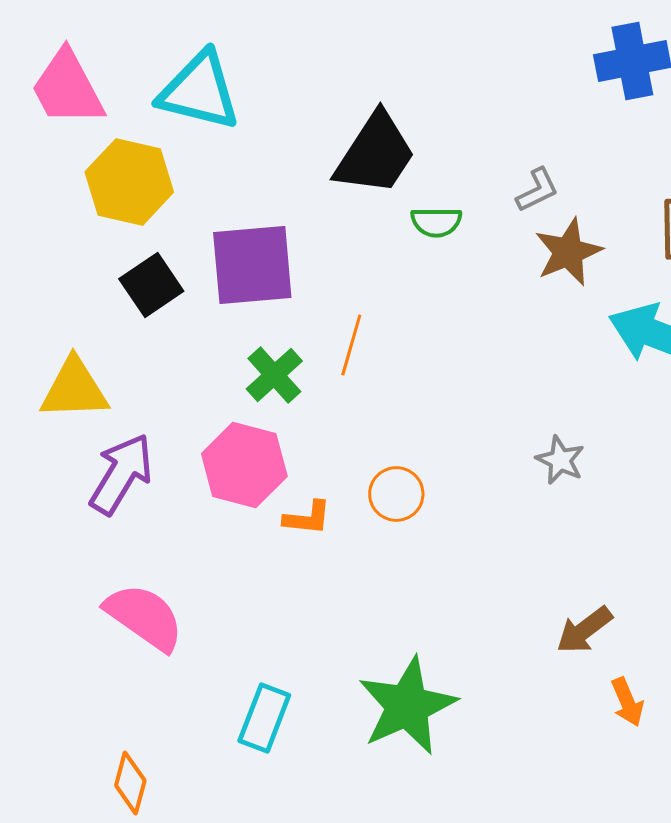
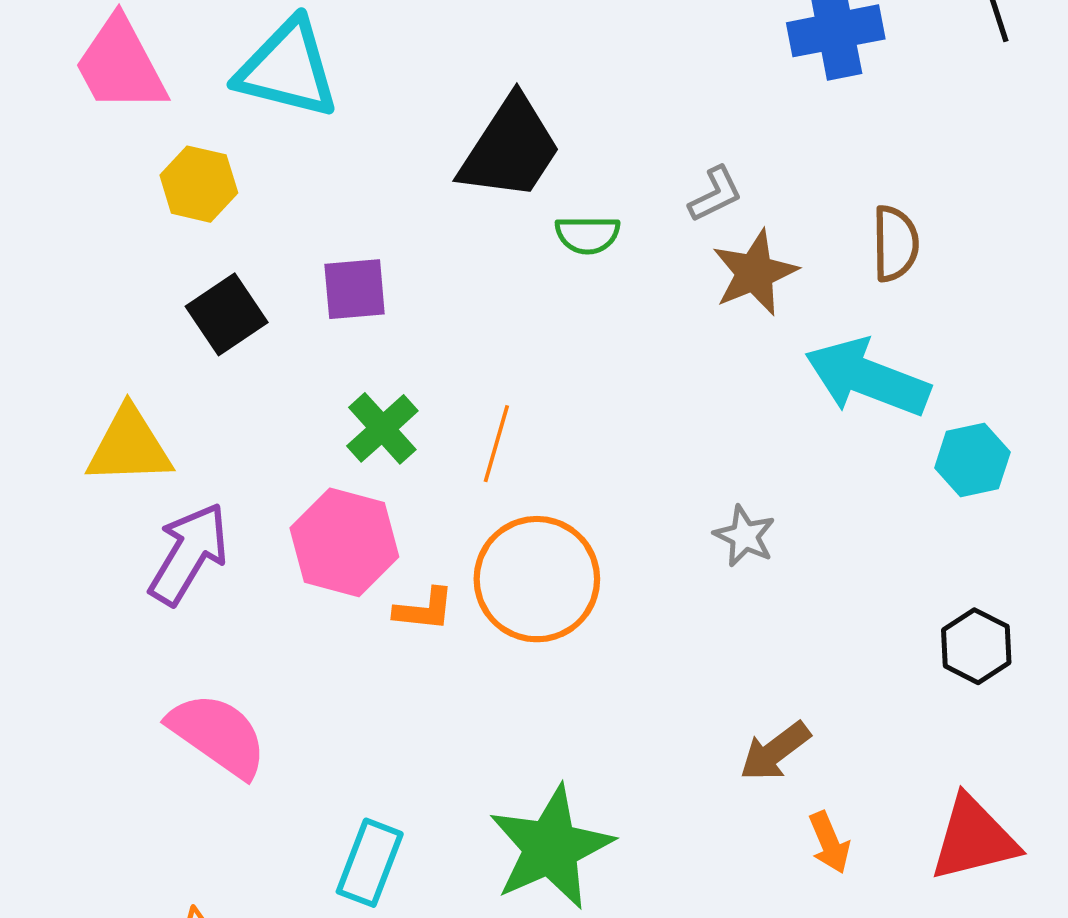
yellow hexagon: (129, 182) -> (199, 184), size x0.7
purple square: (252, 265) -> (355, 289), size x0.6
orange line: (351, 345) -> (496, 444), moved
orange circle: (396, 494) -> (537, 579), size x1.8

